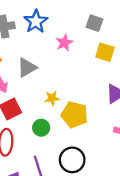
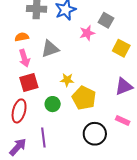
gray square: (95, 23) -> (106, 20), moved
black circle: (72, 160) -> (95, 134), moved

